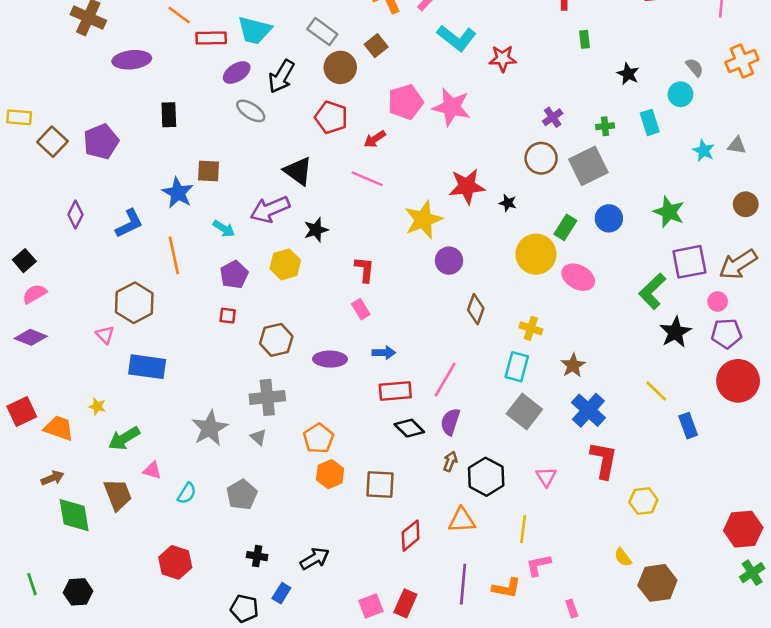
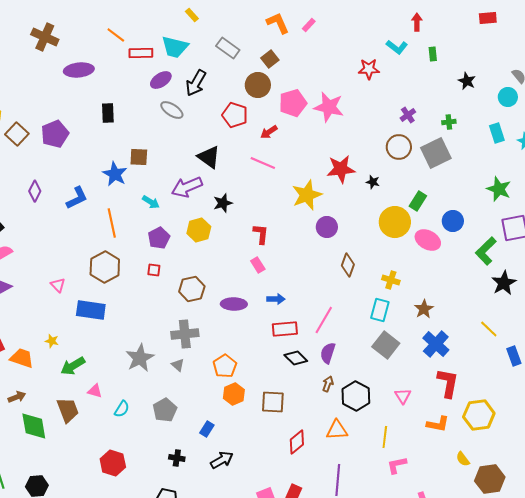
cyan L-shape: (457, 38) -> (397, 47), moved, size x0.7
brown circle: (340, 67) -> (258, 85), moved
cyan rectangle: (650, 122) -> (497, 133), moved
blue circle: (609, 218) -> (453, 221), moved
brown hexagon: (134, 303) -> (105, 267), moved
yellow hexagon: (643, 501) -> (479, 415), size x1.4
orange L-shape: (507, 588) -> (438, 424), moved
blue rectangle: (281, 593) -> (207, 429), moved

